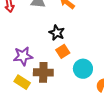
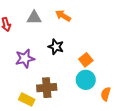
orange square: (63, 51) -> (86, 60), moved
purple star: (23, 56) -> (25, 59), moved

